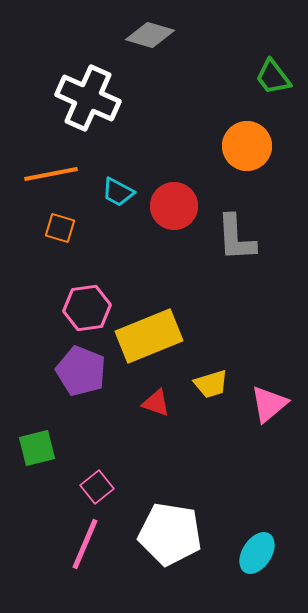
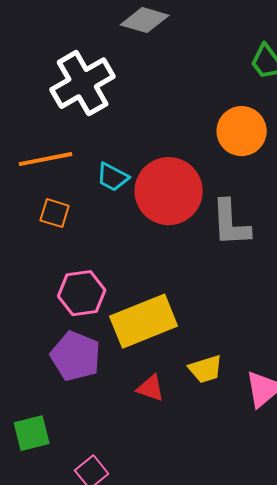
white cross: (88, 98) -> (83, 83), turned 36
red circle: (174, 206) -> (169, 191), size x1.4

